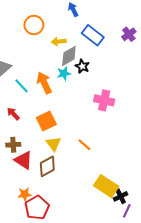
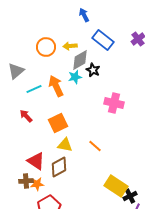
orange circle: (34, 25) -> (46, 47), moved
cyan line: (22, 86) -> (34, 89), turned -70
yellow triangle: (53, 144) -> (65, 145), turned -42
brown cross: (13, 145) -> (26, 181), moved
orange star: (25, 194) -> (37, 184), moved

